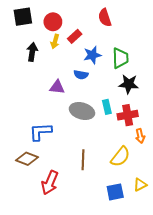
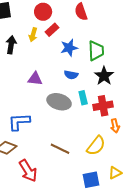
red circle: (53, 22) -> (43, 12), moved
blue semicircle: (81, 75) -> (71, 75), moved
black star: (129, 84) -> (104, 76), turned 30
brown line: (83, 160) -> (60, 149), turned -66
red arrow: (50, 183) -> (28, 171), turned -55

